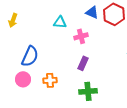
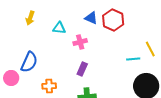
yellow arrow: (13, 20) -> (30, 18), moved
pink circle: (23, 79) -> (11, 78), moved

